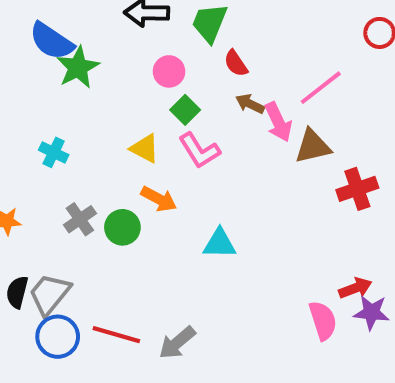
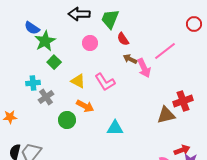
blue semicircle: (52, 41) -> (32, 28), size x0.7
green square: (185, 110) -> (54, 62), moved
brown triangle: (313, 146) -> (166, 115), moved
cyan cross: (54, 152) -> (33, 83), turned -32
gray cross: (80, 219) -> (46, 97), moved

